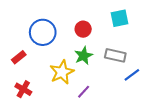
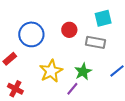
gray rectangle: (115, 55) -> (96, 42), moved
green star: (84, 56) -> (83, 72), moved

